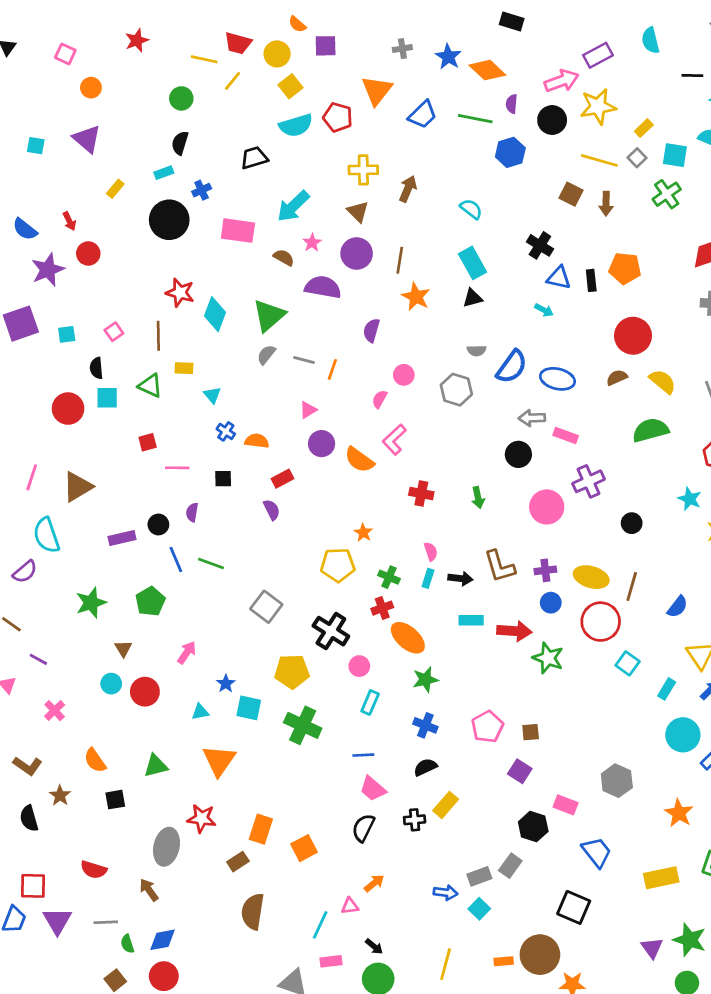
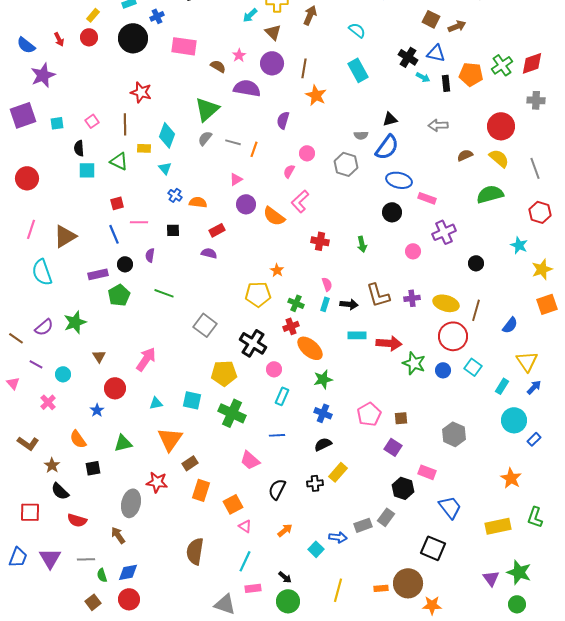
green cross: (667, 194) -> (502, 65), moved
brown arrow: (606, 204) -> (457, 26), turned -114
cyan arrow: (293, 206) -> (250, 15), moved, size x0.6
red circle: (88, 253) -> (89, 37), moved
blue triangle: (559, 278) -> (436, 53), moved
black triangle: (473, 298) -> (390, 119), moved
cyan arrow: (544, 310) -> (423, 77), moved
cyan diamond: (215, 314) -> (167, 135), moved
red circle: (633, 336) -> (501, 126), moved
blue ellipse: (557, 379) -> (399, 180), moved
red circle: (68, 409) -> (27, 178), moved
gray arrow: (532, 418) -> (438, 125), moved
pink circle: (547, 507) -> (413, 251), size x0.6
purple semicircle: (272, 510) -> (209, 253), turned -49
blue line: (176, 560) -> (114, 234), moved
purple semicircle: (25, 572) -> (44, 327), moved
green pentagon: (150, 601) -> (119, 295), moved
blue circle: (551, 603) -> (443, 370), moved
pink arrow: (187, 653) -> (146, 359), size x1.4
cyan circle: (111, 684) -> (63, 374), moved
blue star: (226, 684) -> (97, 410), moved
gray hexagon: (617, 781) -> (454, 434), moved
pink trapezoid: (373, 789) -> (250, 460), moved
black semicircle: (29, 818) -> (60, 491), moved, turned -30
brown rectangle: (238, 862) -> (190, 463), moved
red square: (33, 886) -> (30, 512), moved
pink triangle: (350, 906) -> (245, 526), moved, turned 40
cyan square: (479, 909) -> (316, 549), moved

